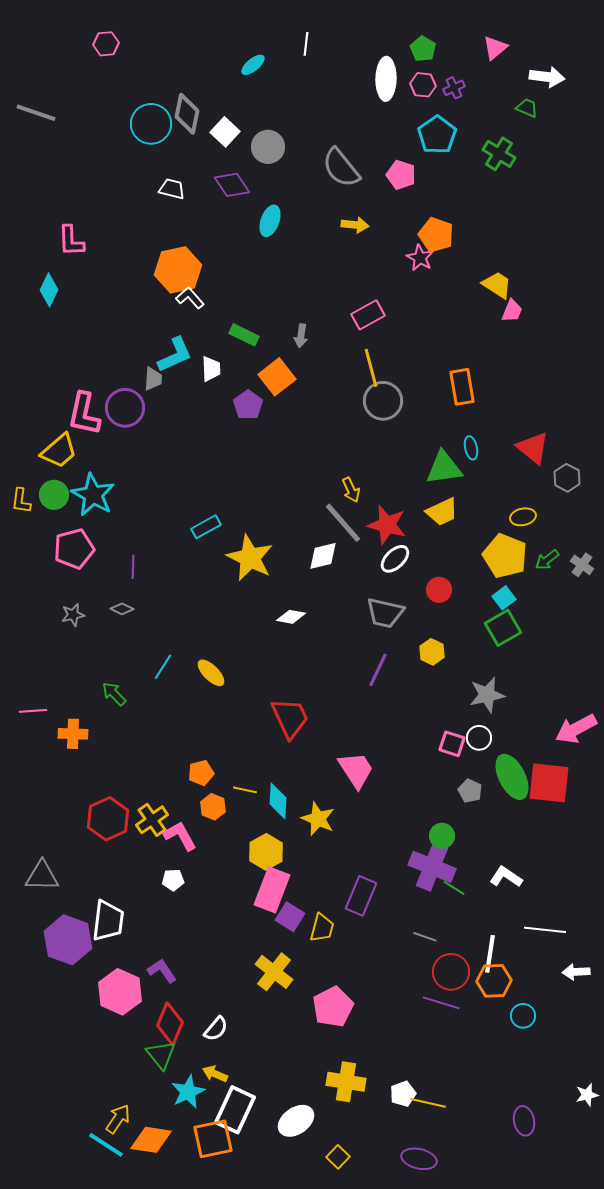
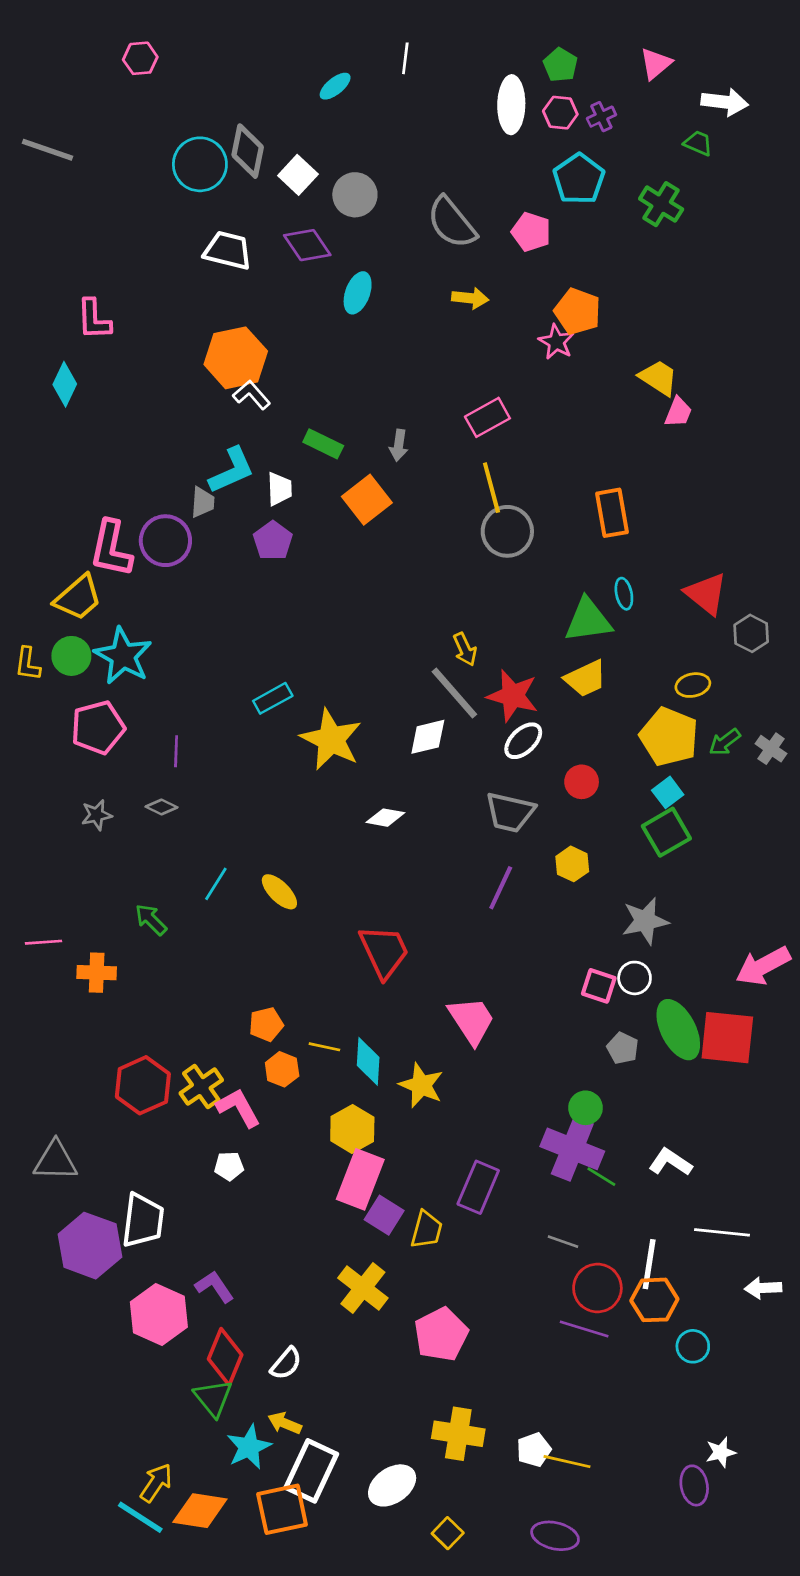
white trapezoid: (172, 189) -> (228, 250), size x1.4
purple pentagon: (248, 405) -> (273, 541), moved
white star: (587, 1095) -> (721, 1452), moved

